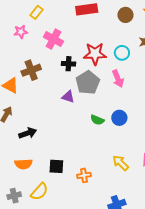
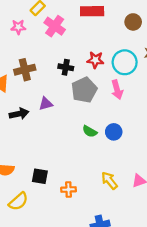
pink cross: (53, 39) -> (55, 26), moved
cyan circle: (122, 53) -> (125, 62), size x1.5
red star: (95, 54) -> (95, 60), size x0.7
purple triangle: (68, 97) -> (46, 104), moved, turned -40
black arrow: (28, 133) -> (19, 114), moved

